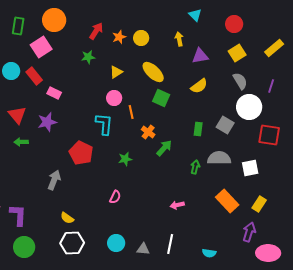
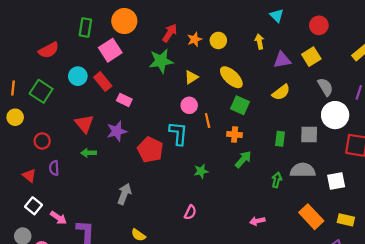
yellow square: (237, 53) -> (311, 57), moved
green star: (88, 57) -> (161, 61), size x1.6
gray square: (225, 125) -> (309, 135), turned -30
orange cross: (148, 132) -> (235, 135), moved, turned -32
red pentagon: (81, 153) -> (150, 150), moved
yellow rectangle: (259, 204) -> (346, 220), turned 70

